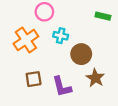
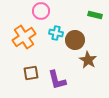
brown circle: (81, 54) -> (75, 40), moved
brown star: (95, 78) -> (88, 60), moved

